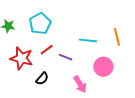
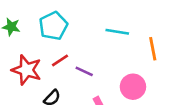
cyan line: (88, 40) -> (117, 32), moved

